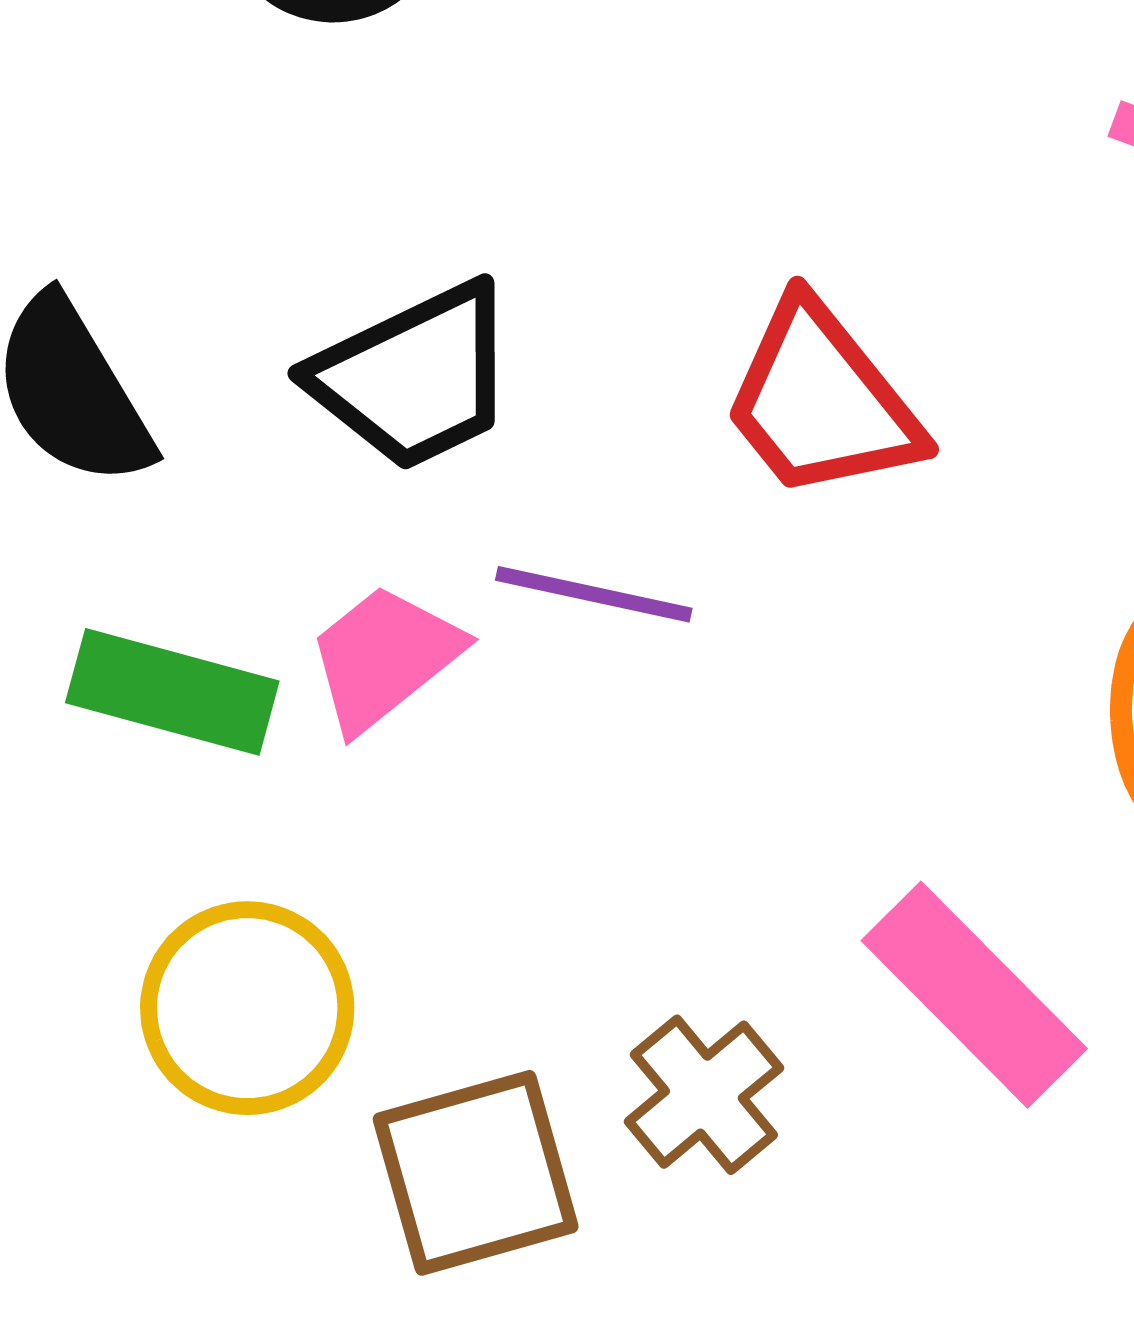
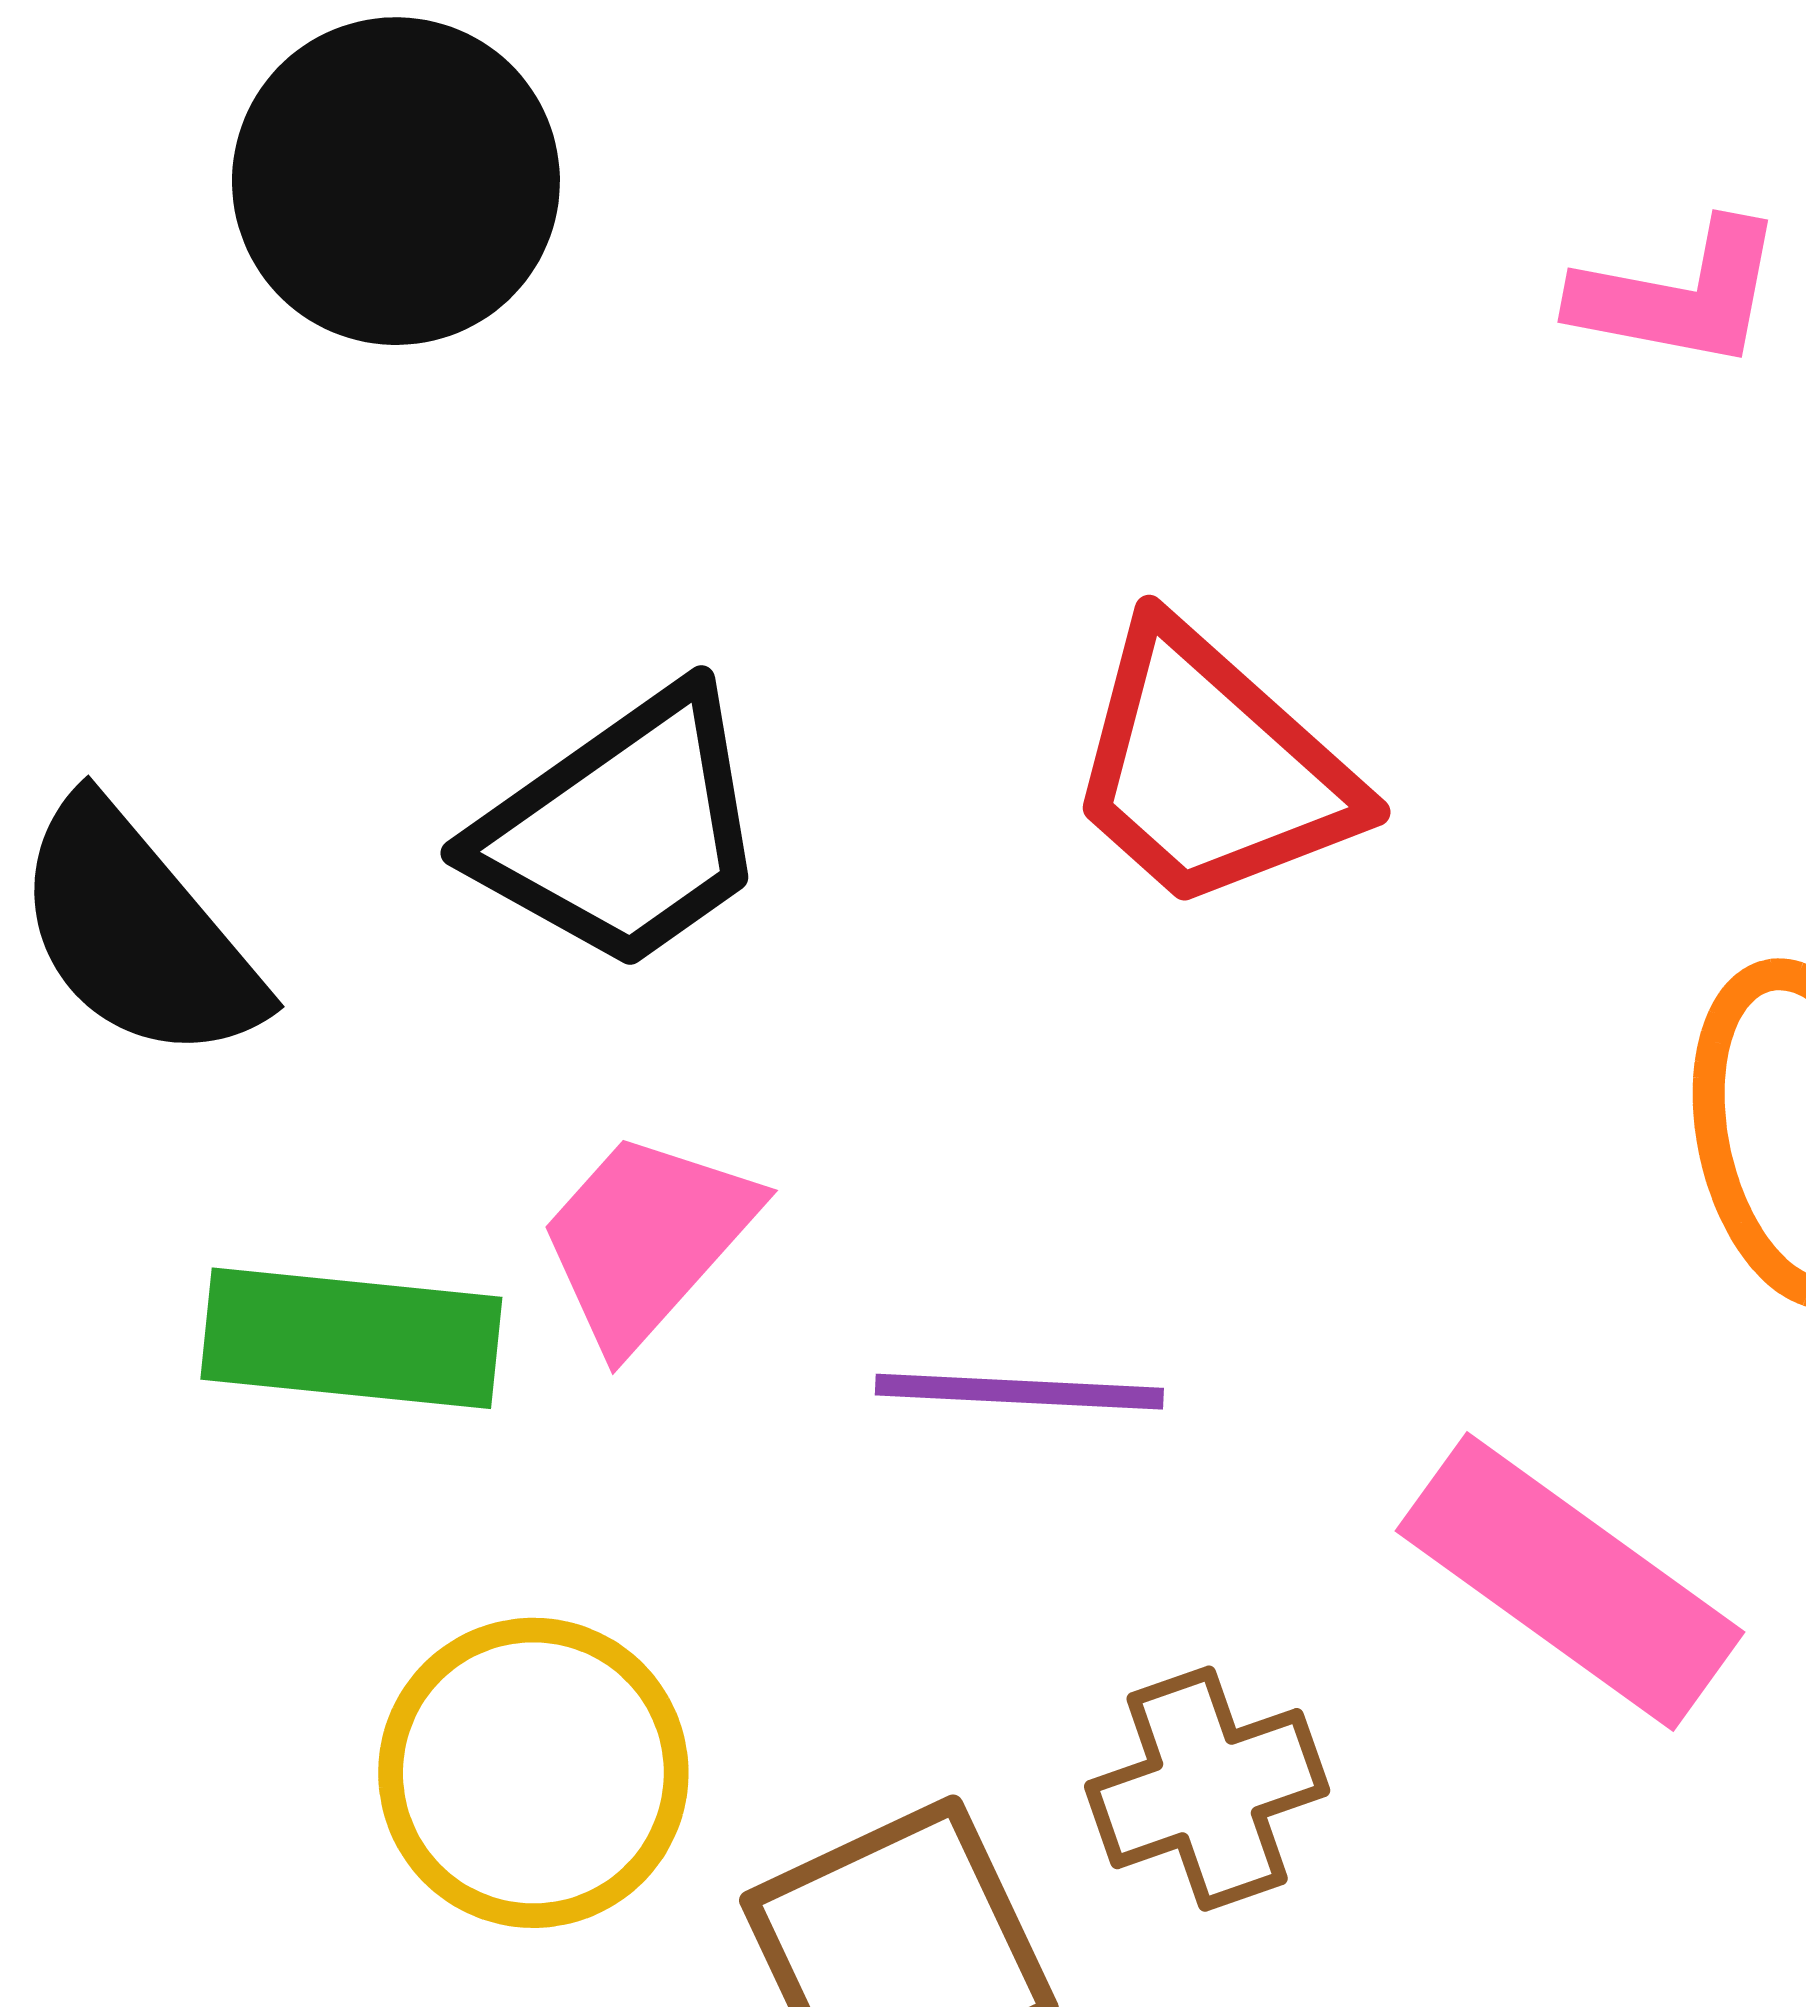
purple line: (594, 594) -> (1019, 1392), moved
brown cross: (704, 1095) -> (1207, 1789), turned 30

